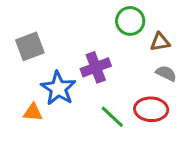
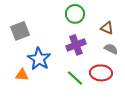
green circle: (130, 21) -> (75, 14), moved
brown triangle: (160, 42) -> (107, 28), turned 32
purple cross: (96, 67) -> (76, 45), moved

